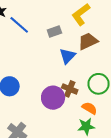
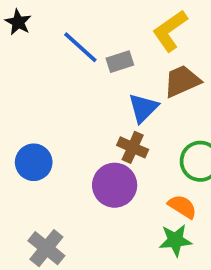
blue line: (19, 25) -> (80, 47), moved
brown cross: (70, 89) -> (133, 147), moved

